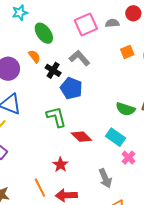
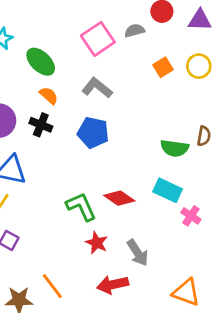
orange semicircle: (34, 56) -> (49, 96), moved
black cross: (53, 70) -> (41, 125), moved
green L-shape: (56, 117) -> (81, 207), moved
gray arrow: (105, 178) -> (138, 253), moved
orange line: (40, 188) -> (52, 286), moved

